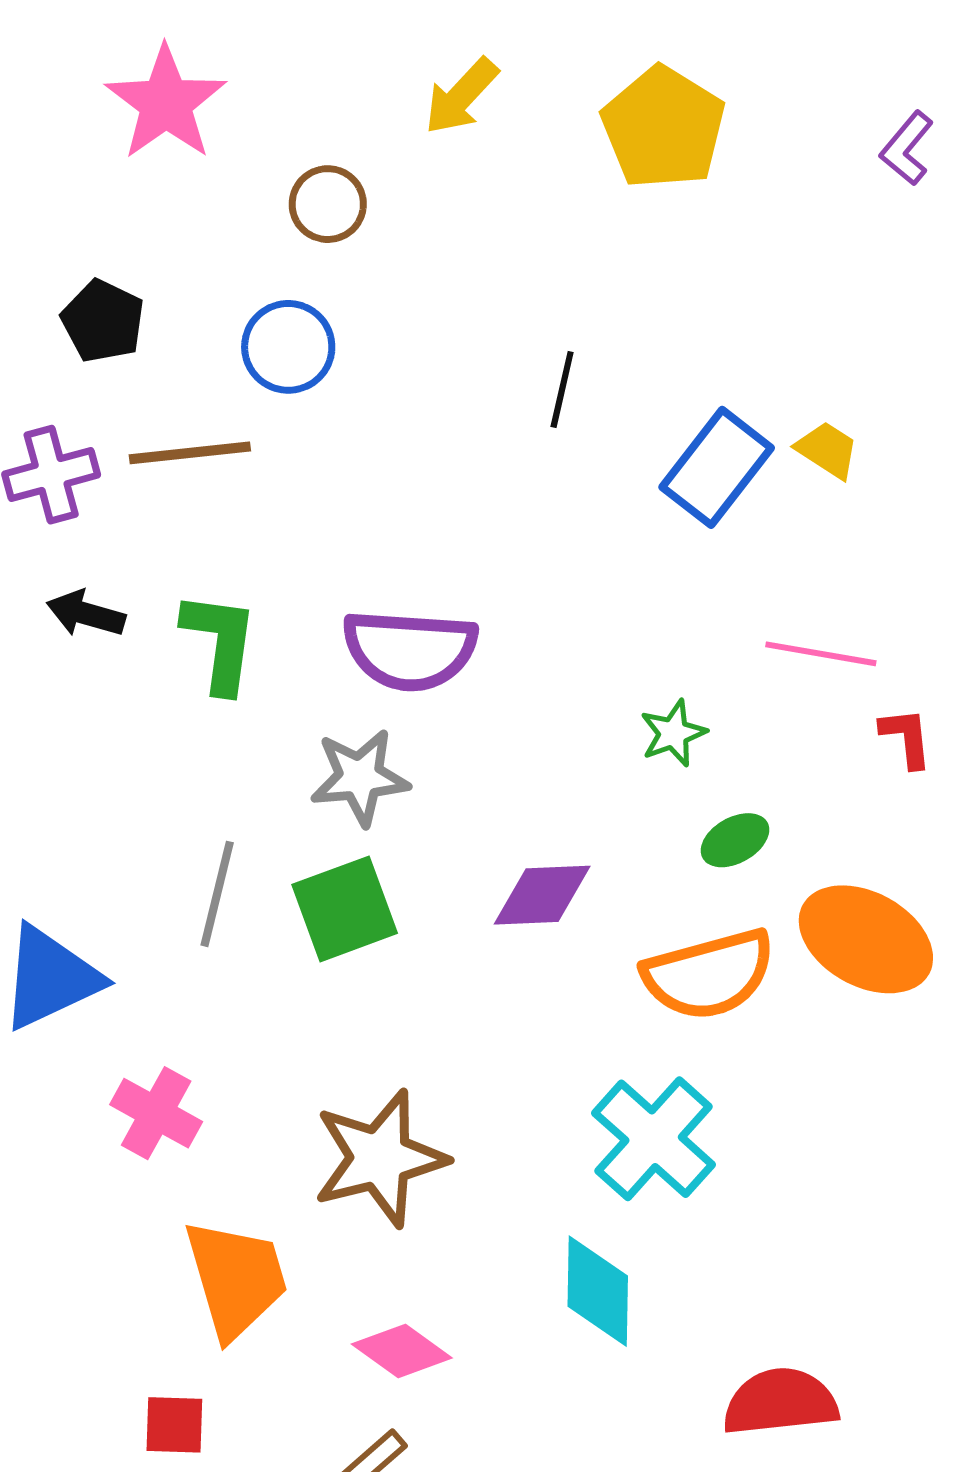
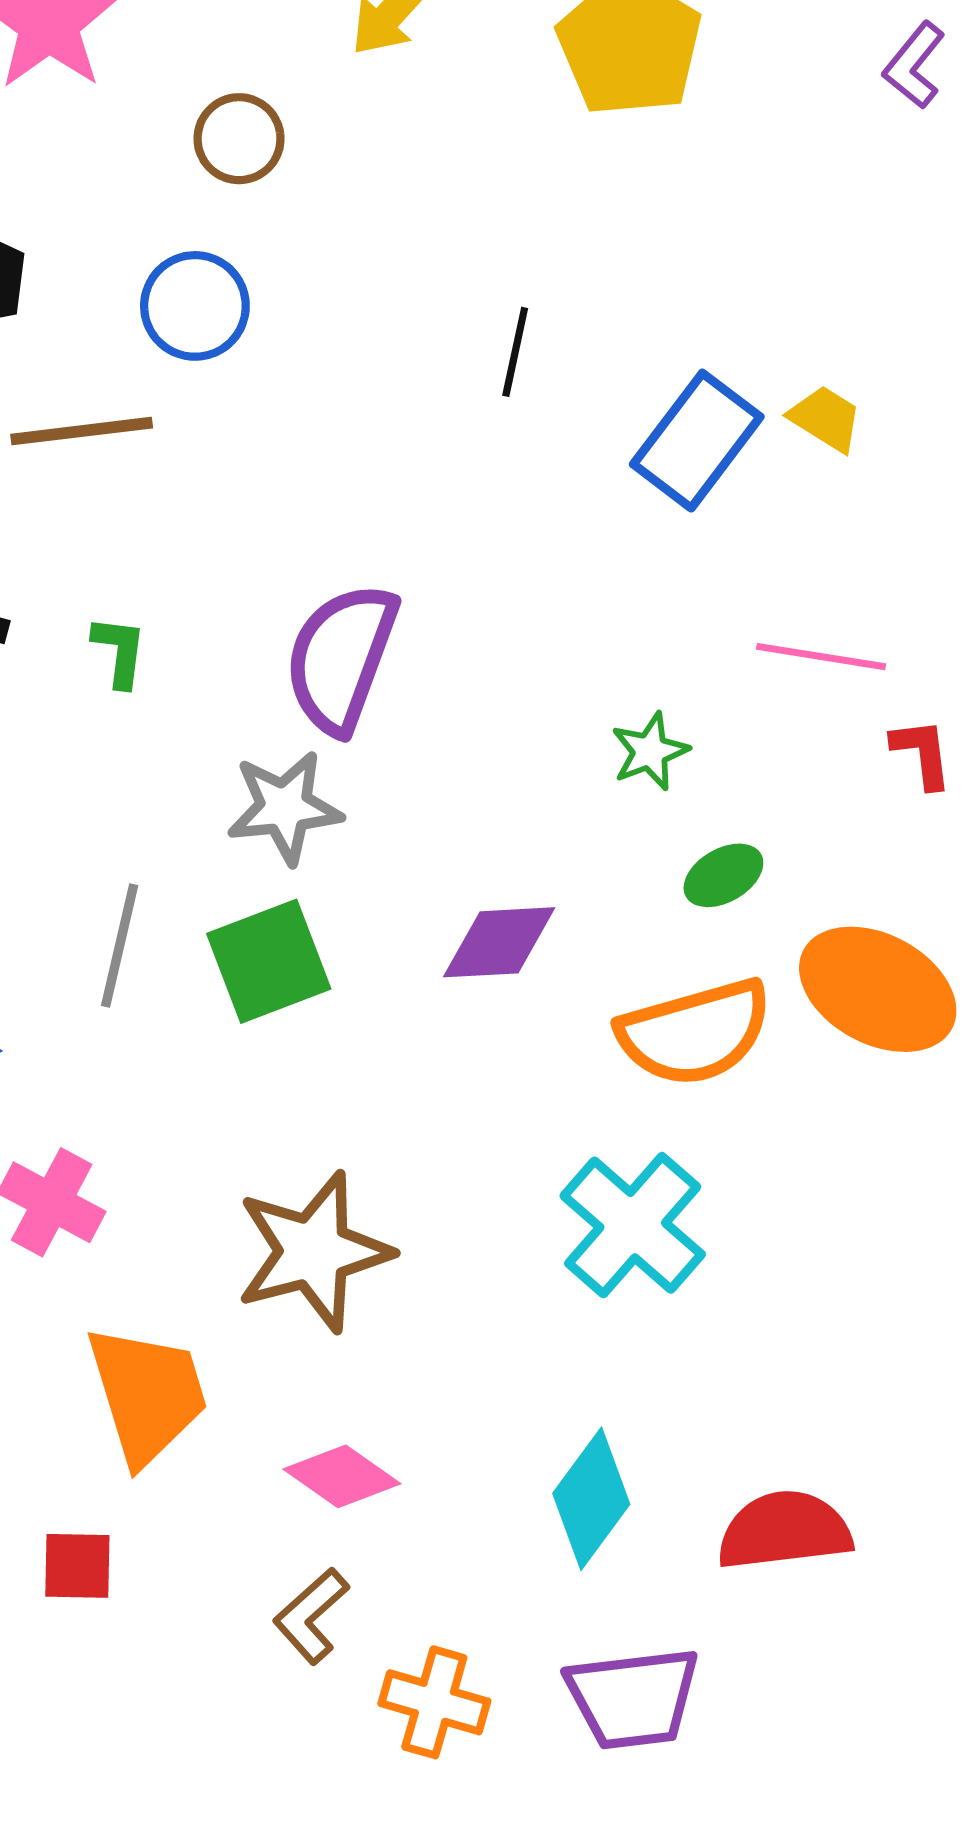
green L-shape: (220, 642) -> (119, 651), size x0.6
purple semicircle: (410, 650) -> (341, 658), turned 107
cyan diamond: (598, 1291) -> (591, 1499), moved, turned 36

